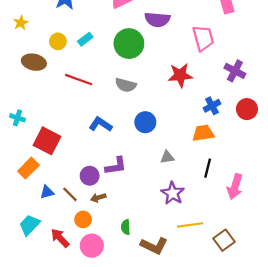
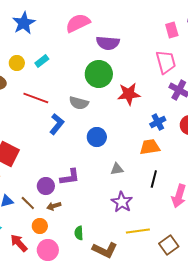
pink trapezoid: (203, 38) -> (166, 62), moved
green circle: (129, 44) -> (99, 74), moved
blue L-shape: (101, 124) -> (57, 124), moved, turned 95

